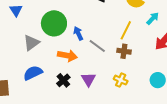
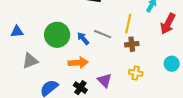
blue triangle: (16, 10) -> (17, 32), turned -48
gray triangle: (31, 43) -> (30, 61), moved, turned 30
gray line: (97, 46) -> (103, 34), moved

